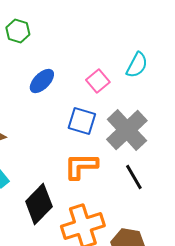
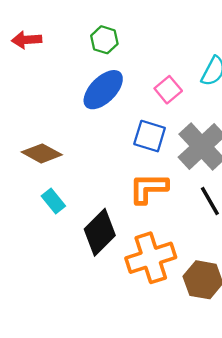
green hexagon: (18, 31) -> (104, 40), moved
blue ellipse: (42, 81) -> (103, 90), size x1.4

